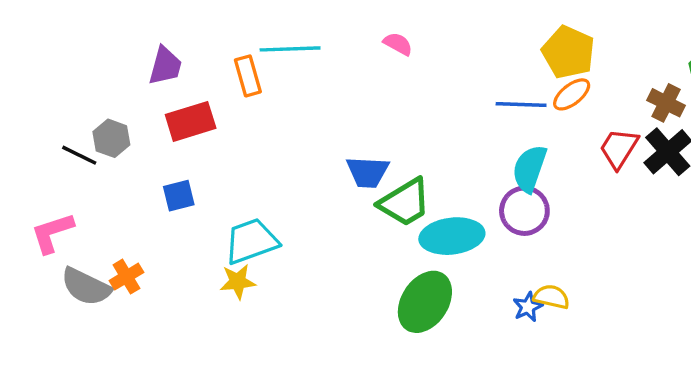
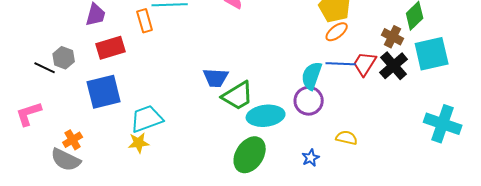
blue line: (521, 105) -> (341, 64), moved
blue square: (179, 196) -> (104, 92), size x1.8
gray semicircle: (86, 287) -> (66, 160), moved
yellow semicircle: (551, 297) -> (347, 138), moved

